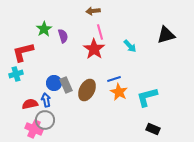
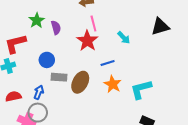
blue line: (114, 79) -> (108, 63), moved
blue circle: (54, 83) -> (47, 60), moved
gray rectangle: (66, 85) -> (59, 77), turned -63
blue arrow: (46, 100) -> (39, 92), turned 32
red semicircle: (30, 104) -> (13, 96), moved

